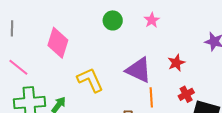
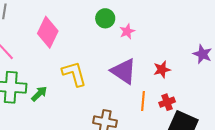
pink star: (152, 20) -> (127, 31), moved
orange line: (151, 97) -> (143, 101), moved

